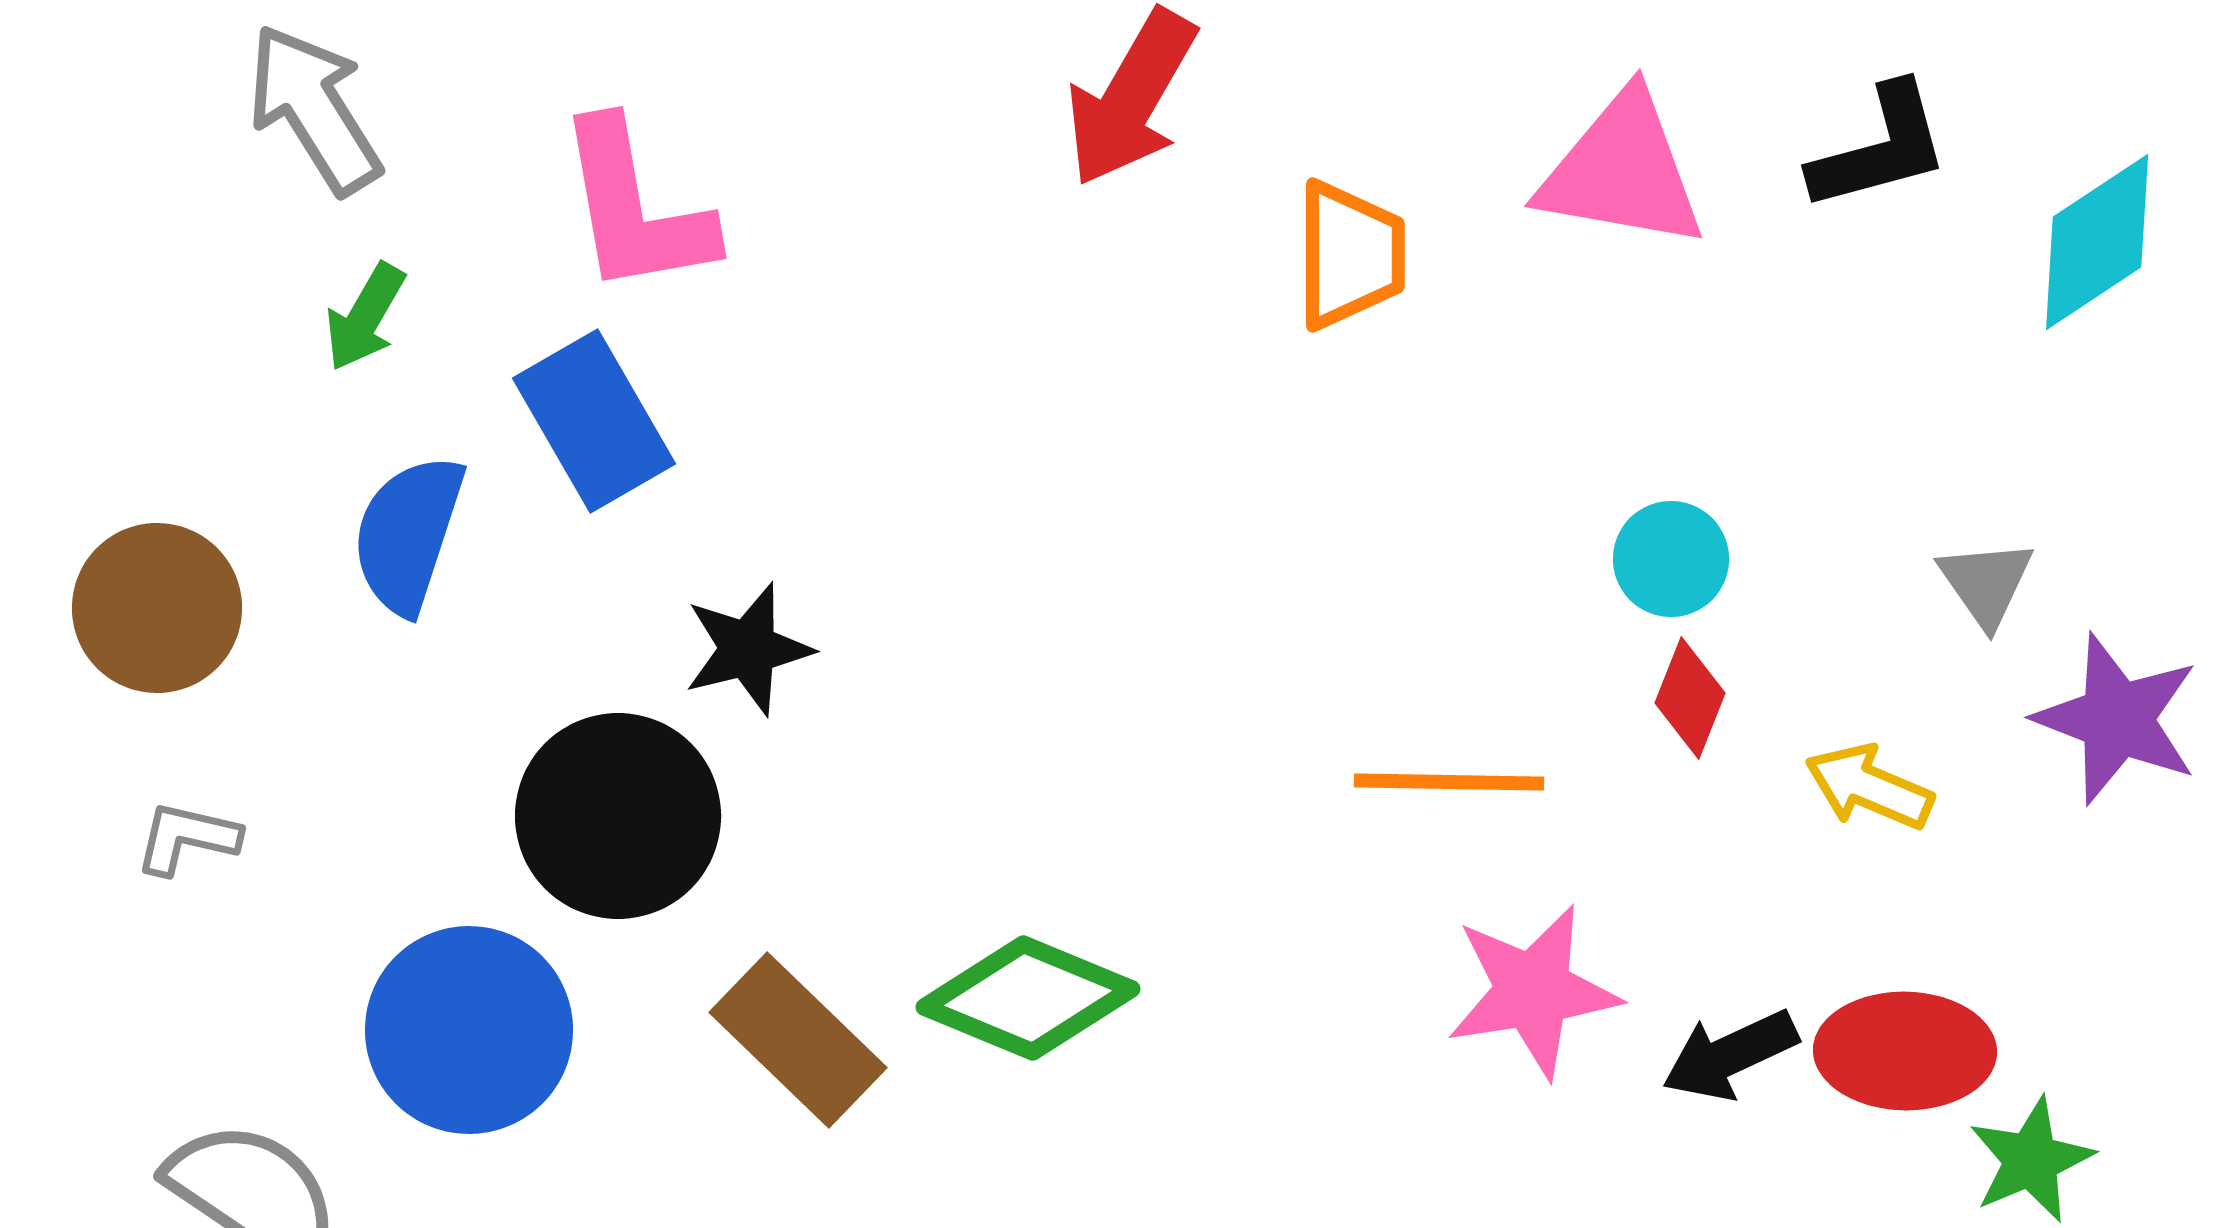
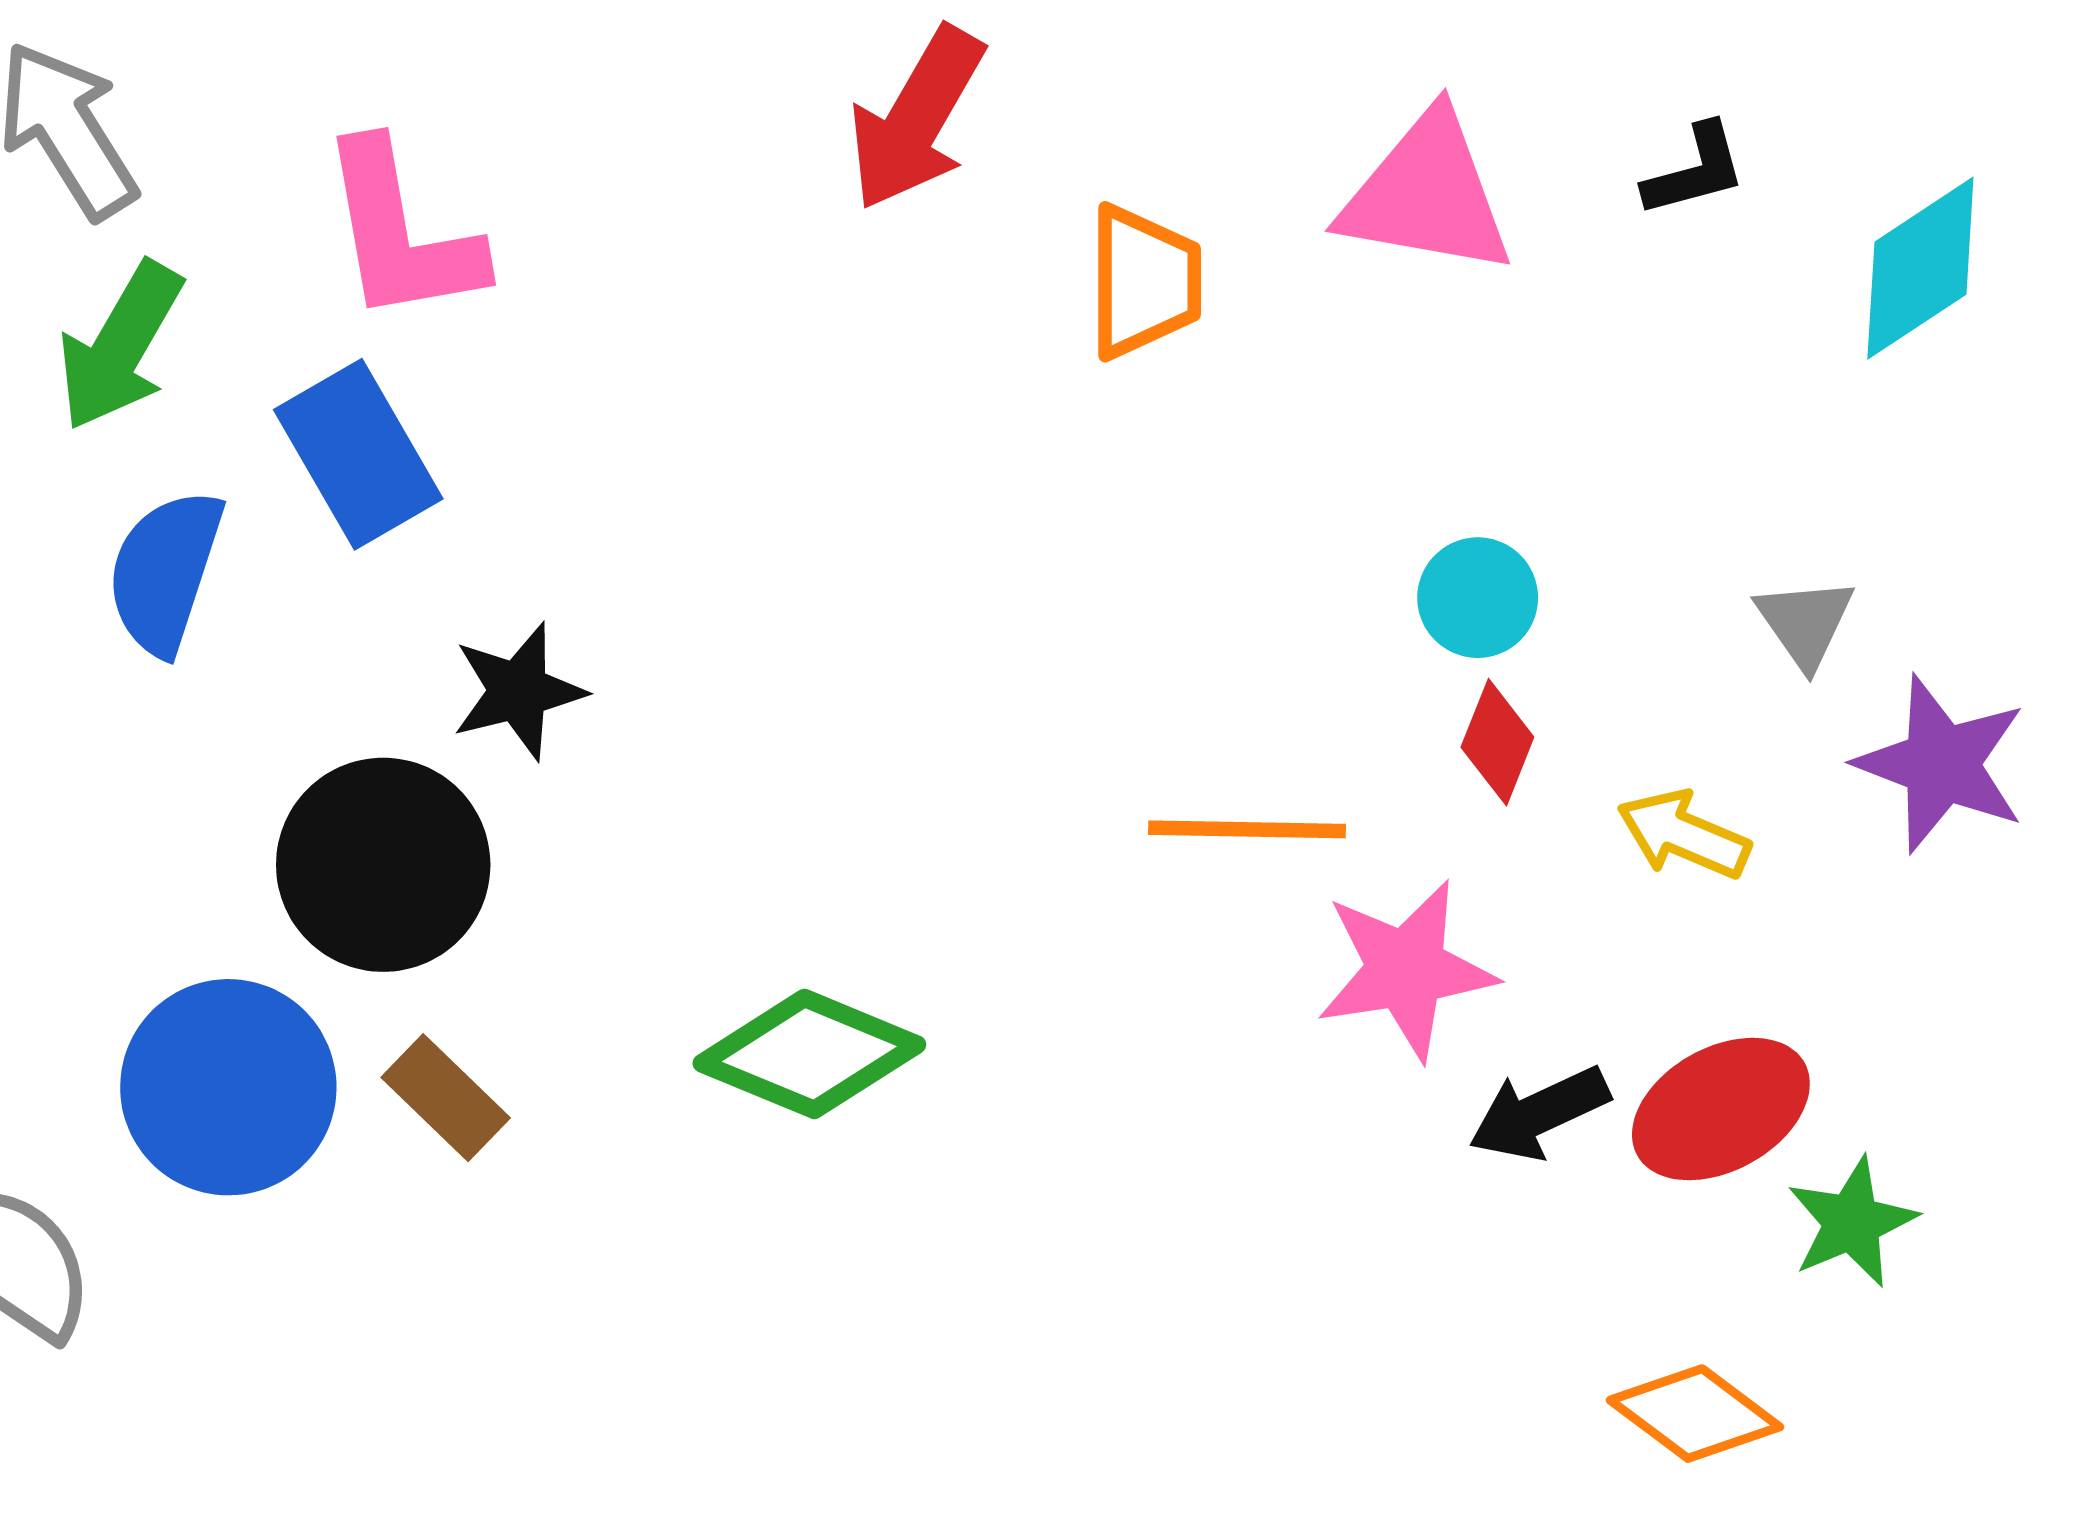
black L-shape: (1880, 148) -> (1695, 170), size x0.7
green arrow: (365, 317) -> (120, 346), size x1.5
pink star: (1533, 991) -> (1406, 970), moved
brown rectangle: (798, 1040) -> (446, 1098), moved, size x0.7
red ellipse: (1905, 1051) -> (1721, 1109), turned -30

